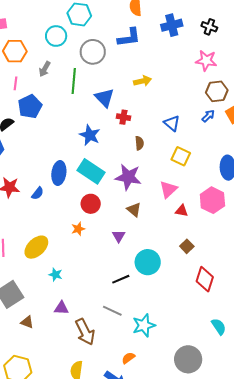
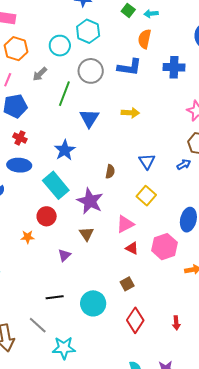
red cross: (123, 117) -> (20, 138), moved
blue ellipse: (59, 173) -> (19, 165), moved, turned 70
cyan circle: (148, 262) -> (93, 303), moved

